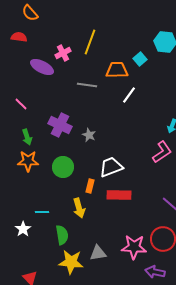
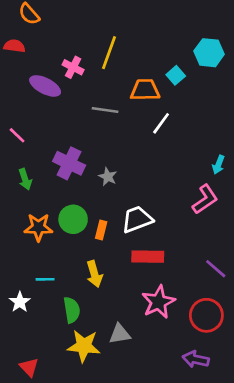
pink cross: (63, 53) -> (73, 67), turned -35
orange star: (28, 161) -> (38, 227), moved
orange rectangle: (90, 186) -> (101, 230), moved
pink star: (134, 247) -> (158, 302), moved, turned -30

